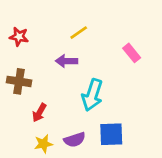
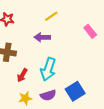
cyan arrow: (92, 95) -> (48, 69), moved
blue square: (111, 134) -> (75, 91), turned -30

